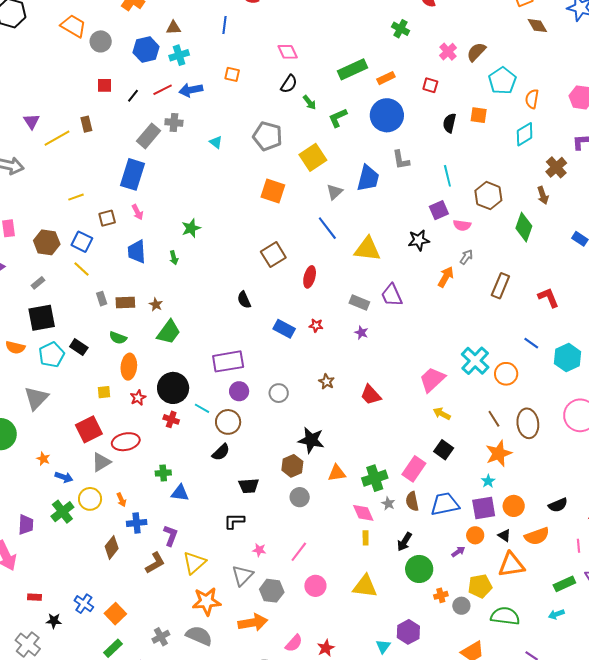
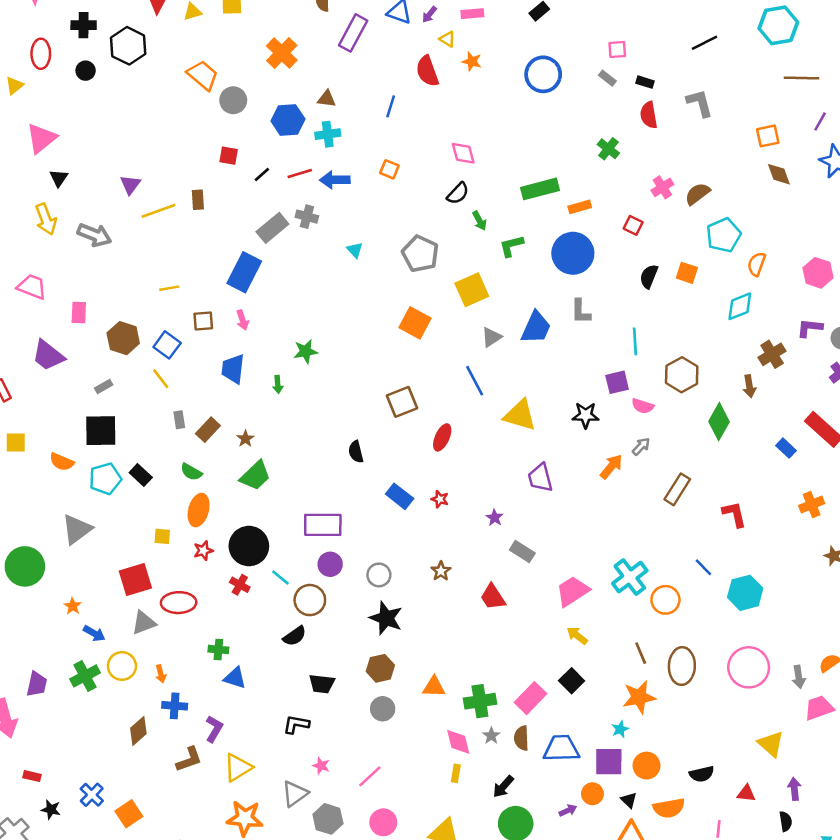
brown rectangle: (125, 303) -> (208, 430), turned -54
gray rectangle: (359, 303) -> (522, 551), moved
black star: (311, 440) -> (386, 618), moved

